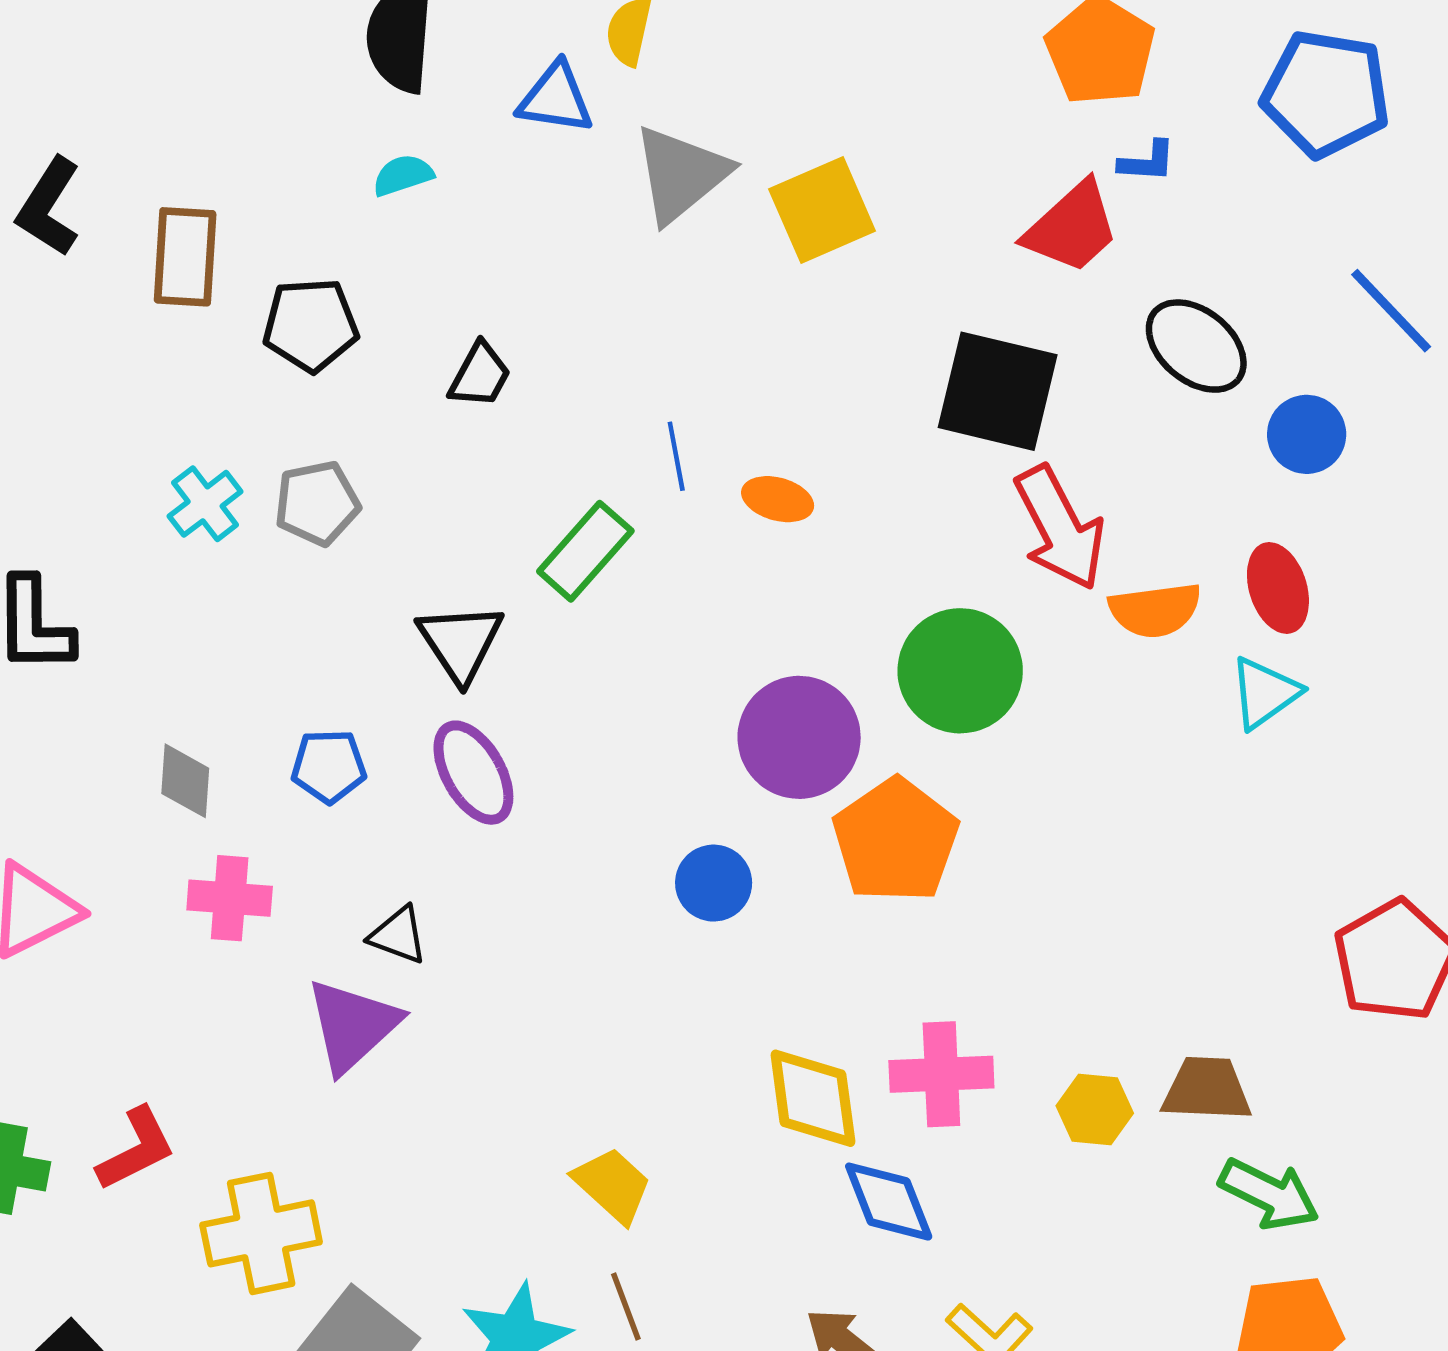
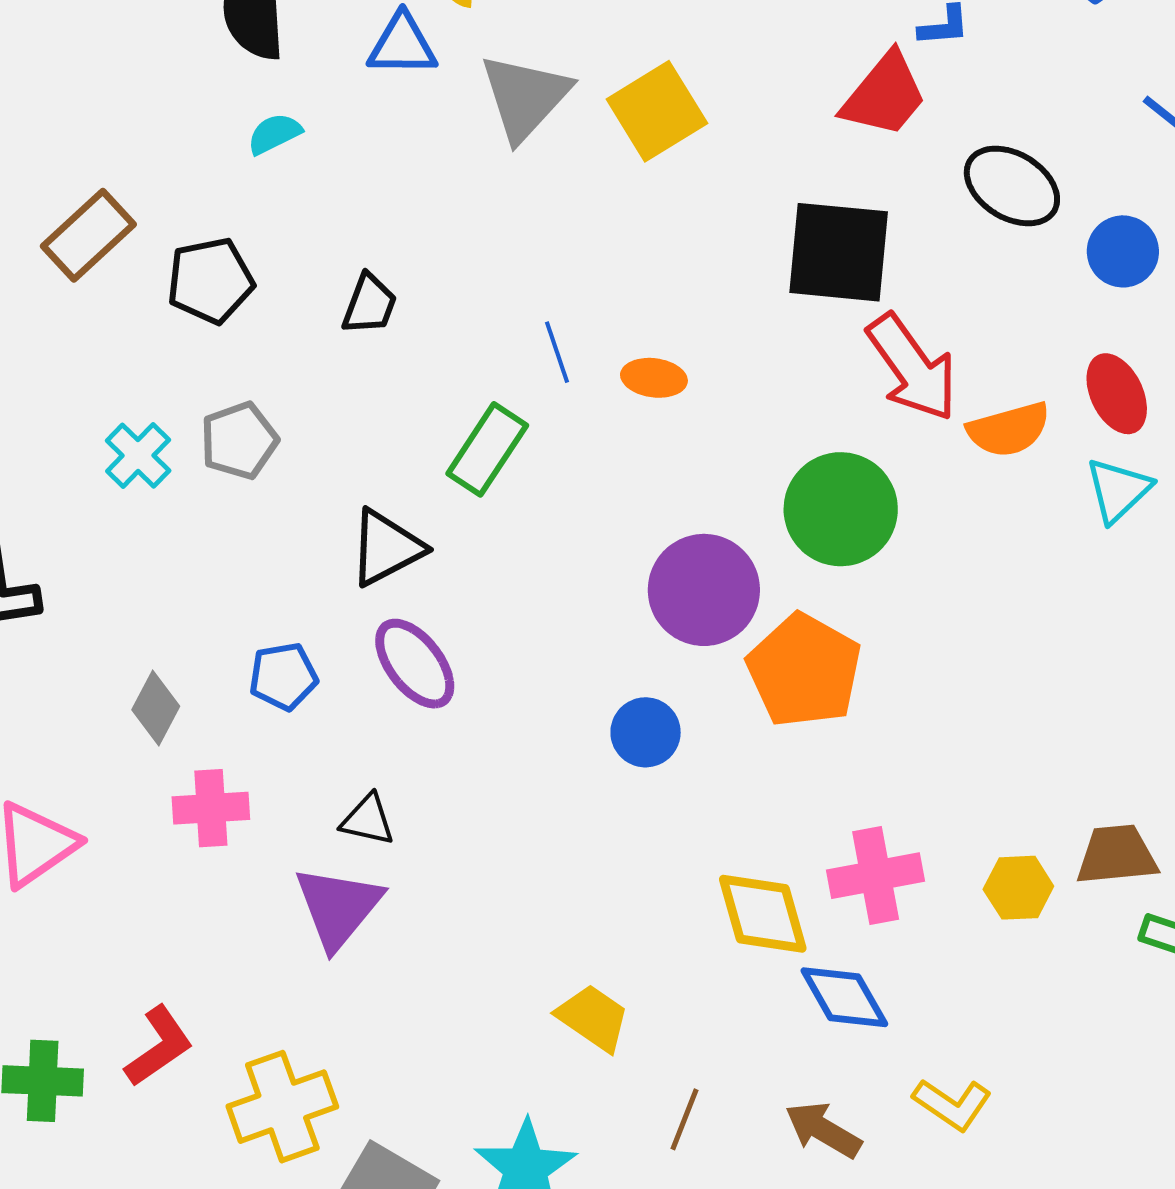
brown rectangle: (185, 257) -> (88, 235), turned 52
black triangle: (460, 642) -> (386, 548), turned 44
gray diamond: (185, 781) -> (156, 708), turned 32
brown line: (626, 1307) -> (684, 1119), moved, turned 50

